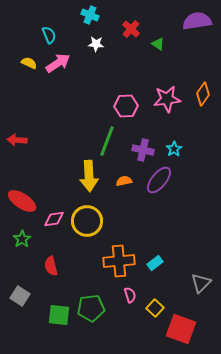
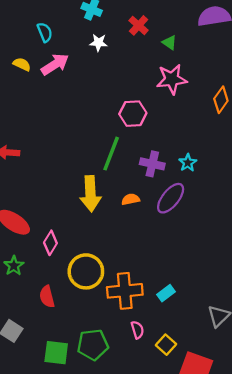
pink star: (167, 99) -> (172, 79), moved
pink diamond: (54, 219) -> (50, 243), turned -50
yellow circle: (87, 221) -> (86, 271), moved

